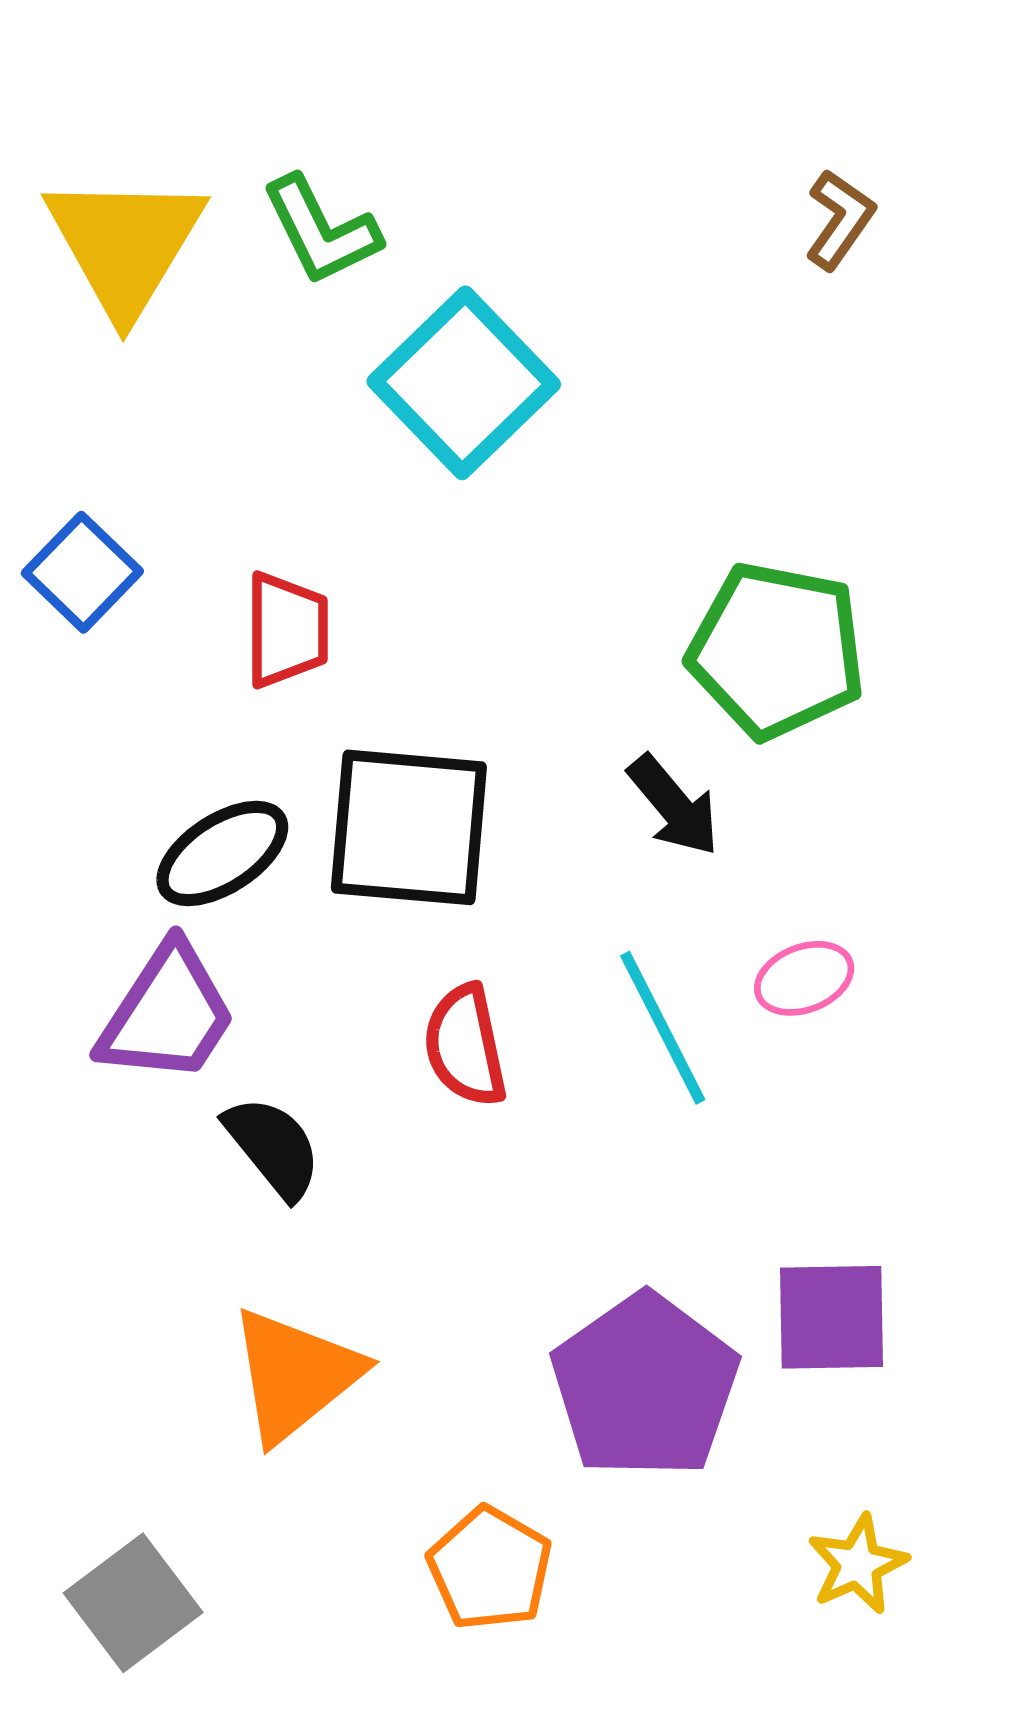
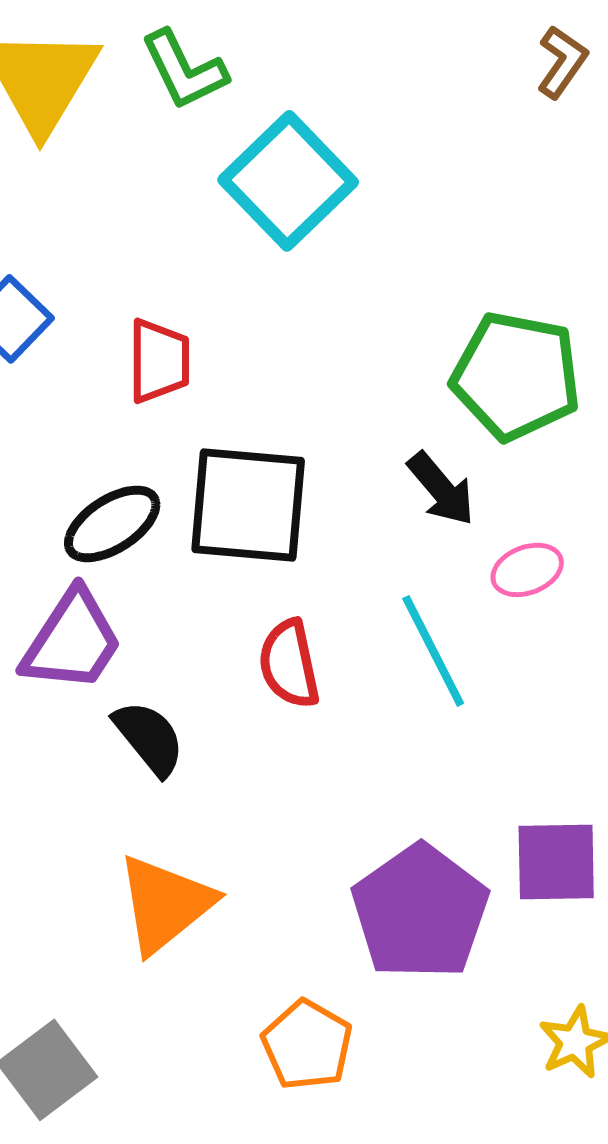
pink ellipse: (804, 978) -> (527, 570), moved

